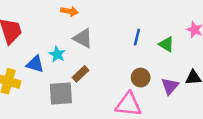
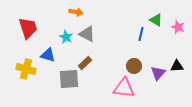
blue line: (137, 37) -> (141, 34), moved
green triangle: (166, 44) -> (156, 20), moved
cyan star: (57, 54) -> (66, 37), moved

